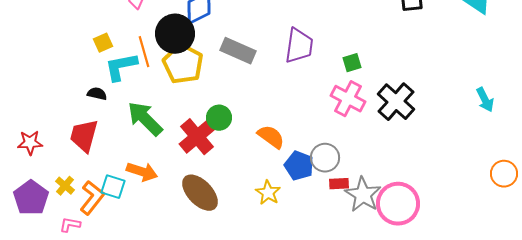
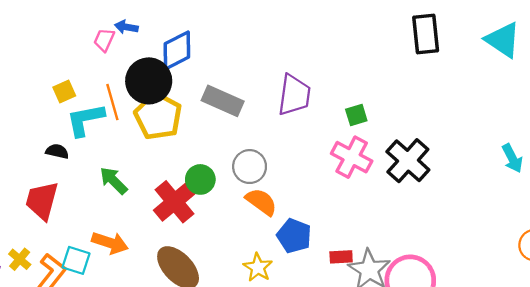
green arrow: (145, 119) -> (114, 181), size x0.7
gray circle: (325, 158) -> (250, 167), moved

